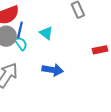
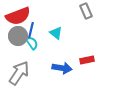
red rectangle: (100, 50) -> (87, 60), moved

